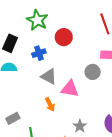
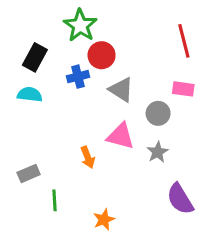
red circle: (64, 37) -> (102, 55), moved
gray triangle: (49, 76) -> (121, 90), moved
gray star: (80, 126) -> (158, 152), moved

